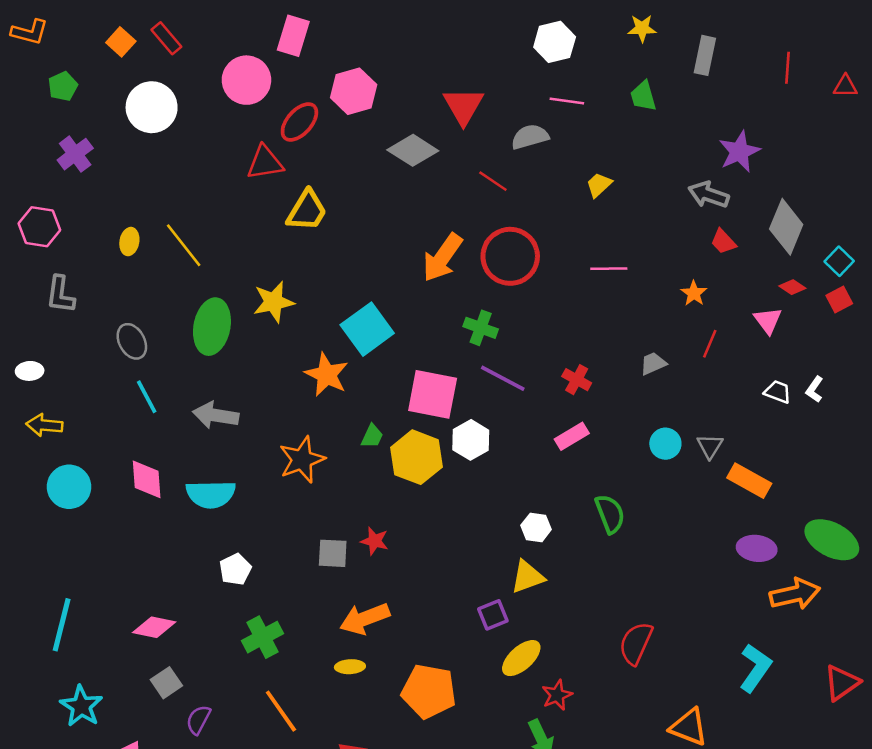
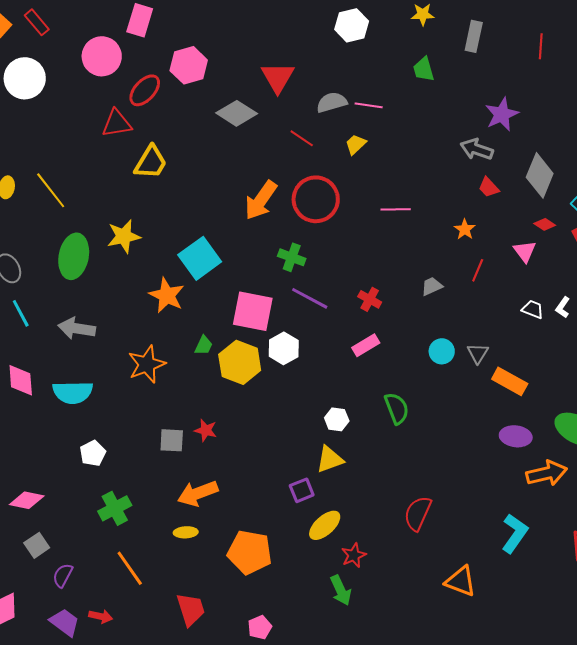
pink line: (567, 101) -> (369, 105), moved
yellow trapezoid: (599, 185) -> (356, 144), moved

